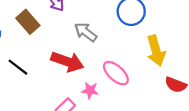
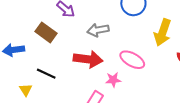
gray arrow: (86, 32) -> (98, 30), turned -35
yellow arrow: (156, 51) -> (163, 32), turned 48

